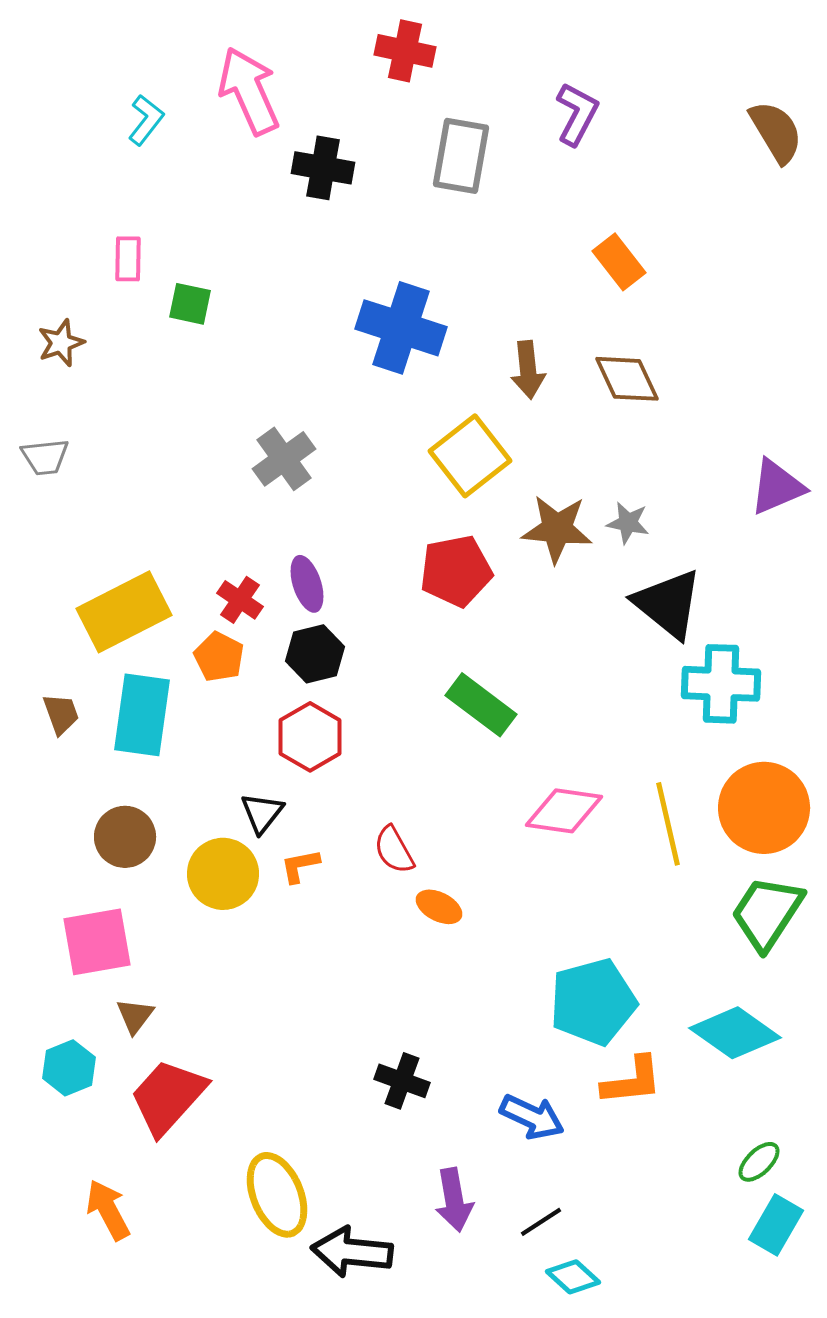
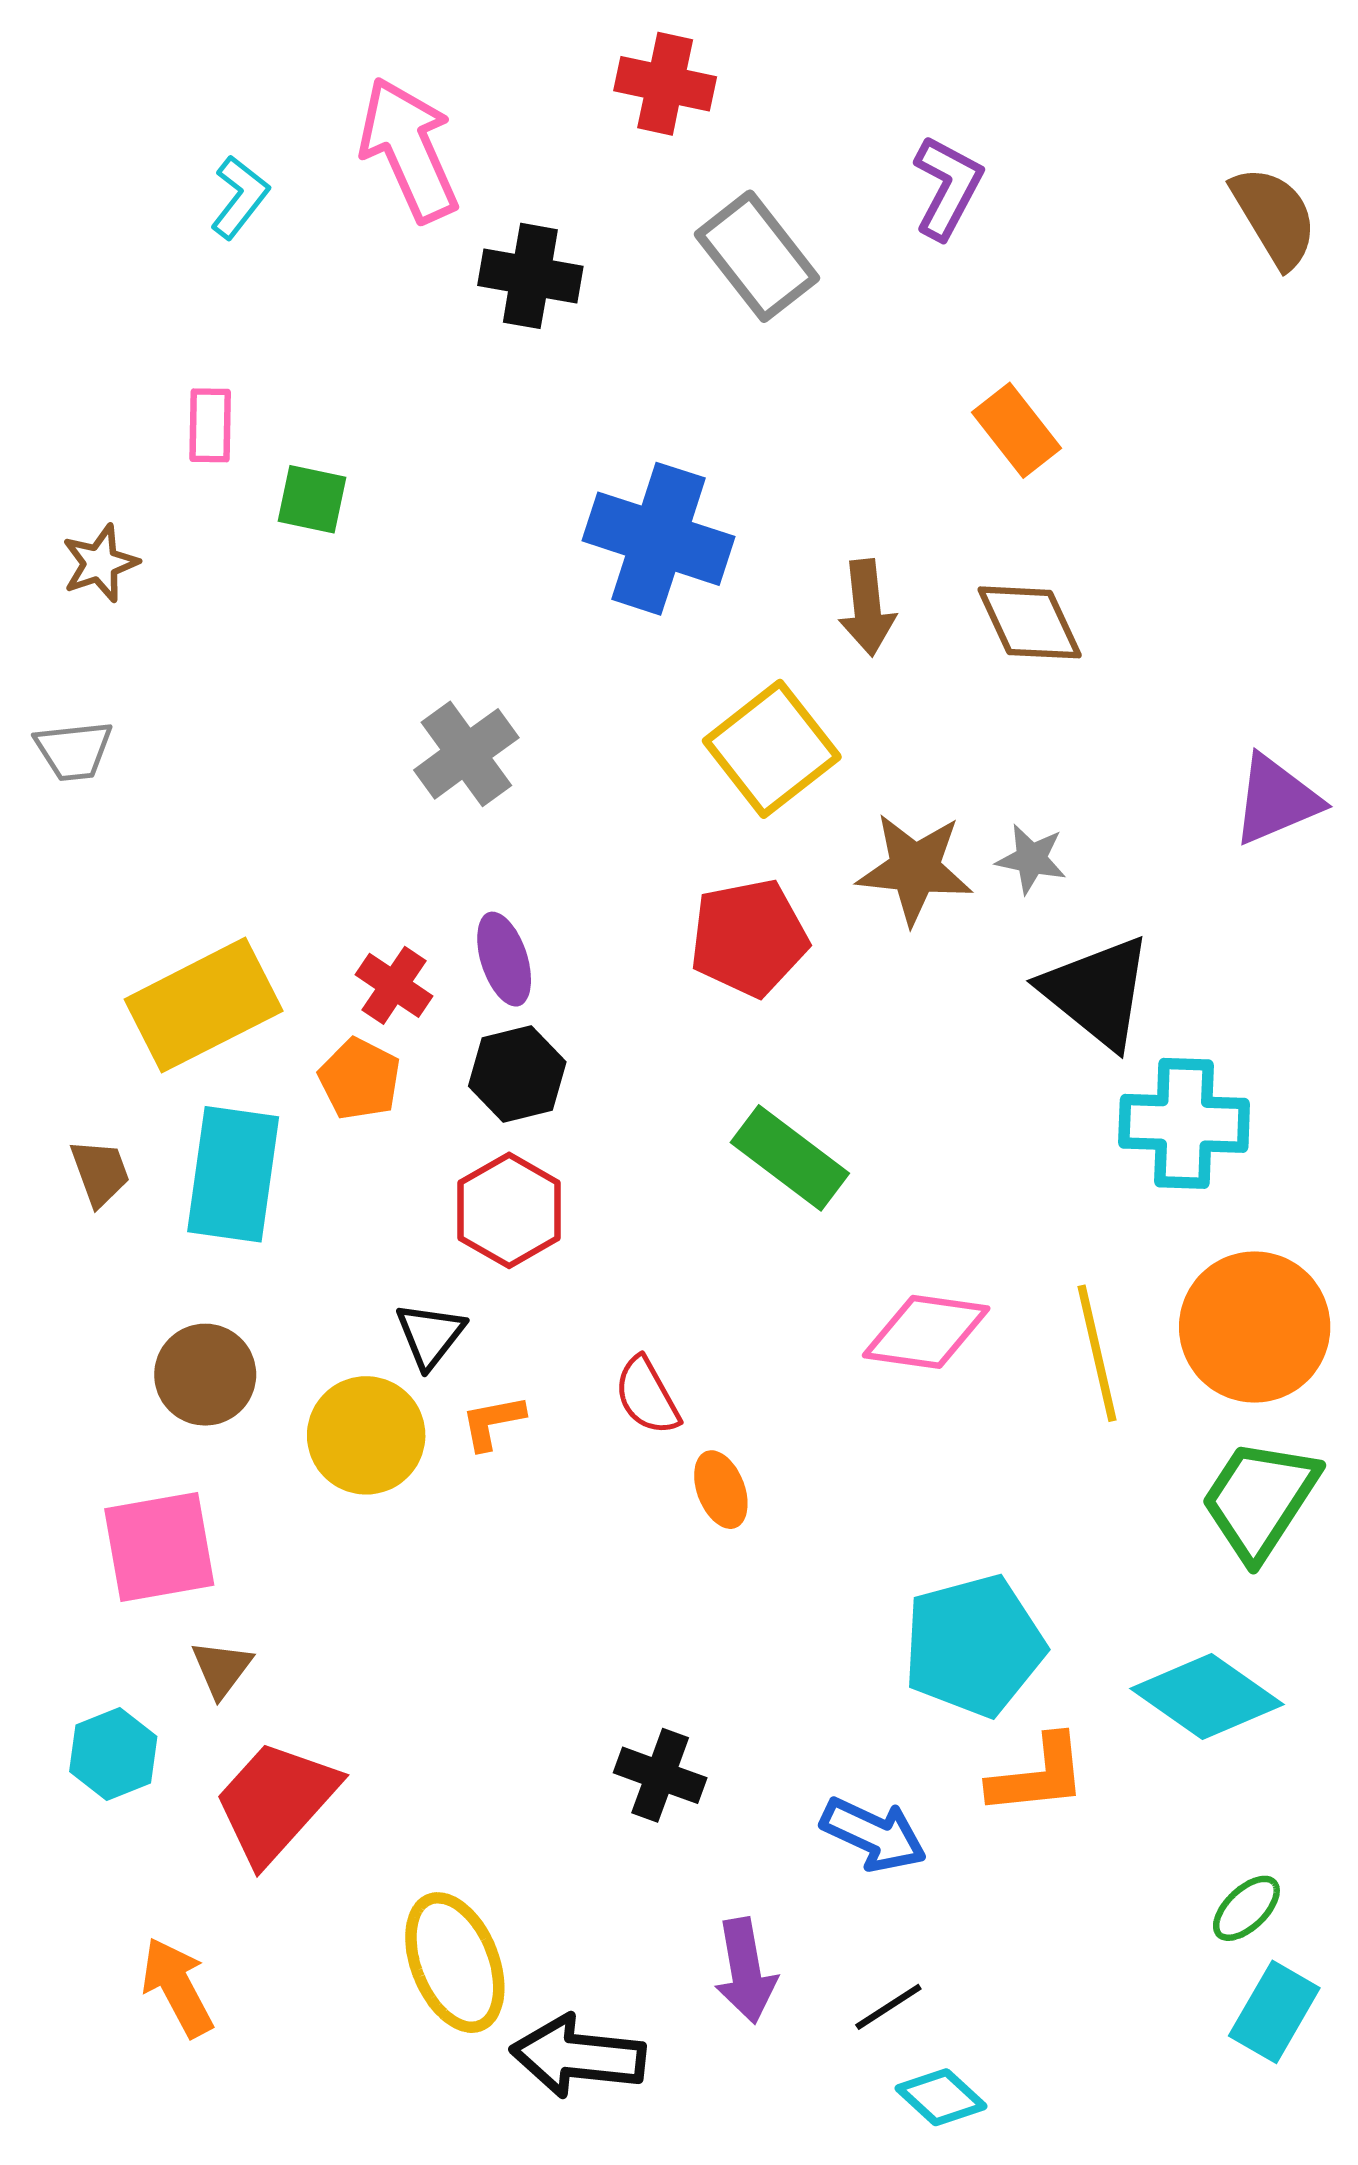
gray rectangle: (461, 156) -> (757, 256), turned -48
orange ellipse: (439, 907) -> (721, 1490), turned 42

